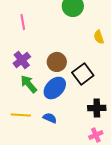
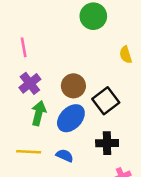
pink line: (23, 22) -> (24, 47), moved
green arrow: (29, 84) -> (39, 113), turned 54
black cross: (97, 108) -> (107, 143), moved

